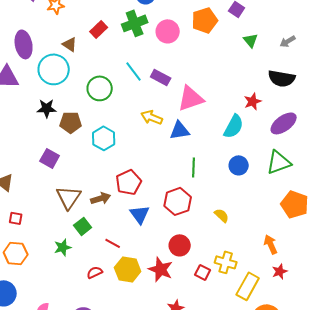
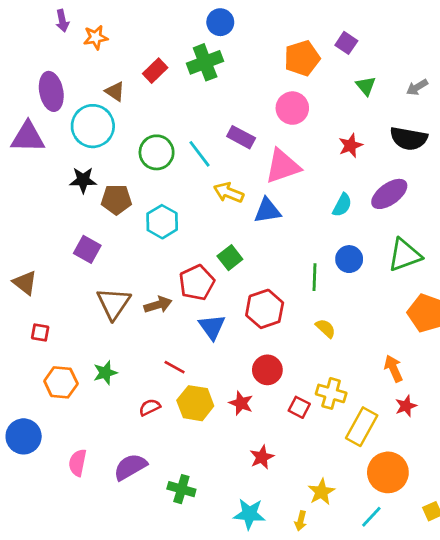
pink circle: (168, 31) -> (292, 108), moved
cyan line: (134, 71) -> (199, 154), moved
red star: (253, 101) -> (351, 145), moved
purple ellipse: (284, 123) -> (389, 194), moved
cyan semicircle: (234, 126) -> (342, 205), size x0.7
green line: (194, 167) -> (314, 277), moved
green square: (83, 226) -> (230, 258), moved
orange hexagon: (16, 253) -> (61, 382), moved
red star: (161, 269) -> (241, 403), size x0.7

